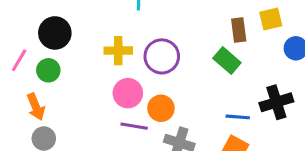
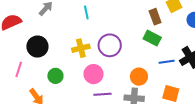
green circle: (48, 70) -> (55, 76), moved
orange circle: (161, 108) -> (139, 77), moved
blue line: (238, 117) -> (167, 62), moved

